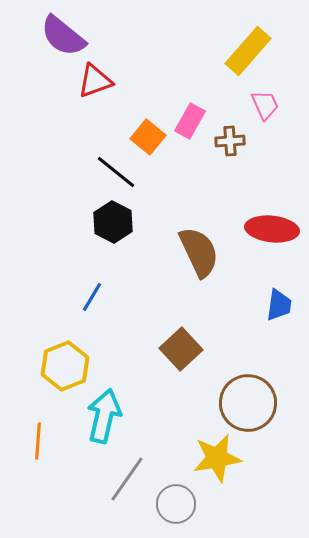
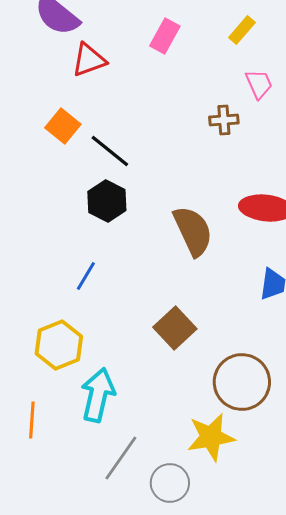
yellow rectangle: (248, 51) -> (242, 30), size x0.6
pink rectangle: (190, 121) -> (165, 36), moved
orange square: (148, 137) -> (63, 126), moved

